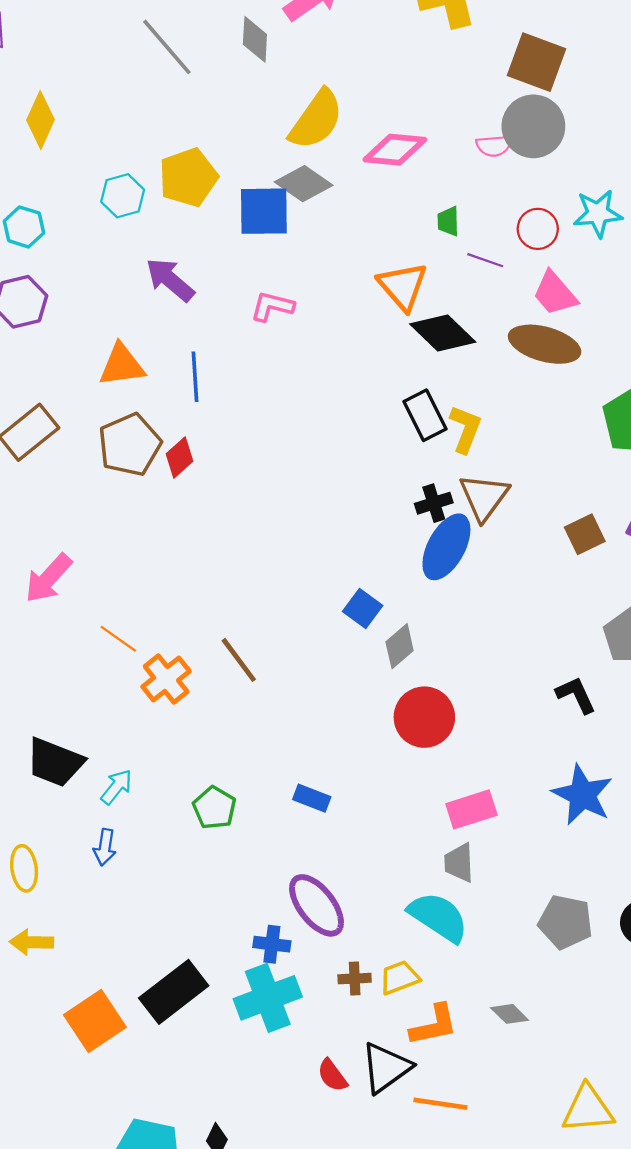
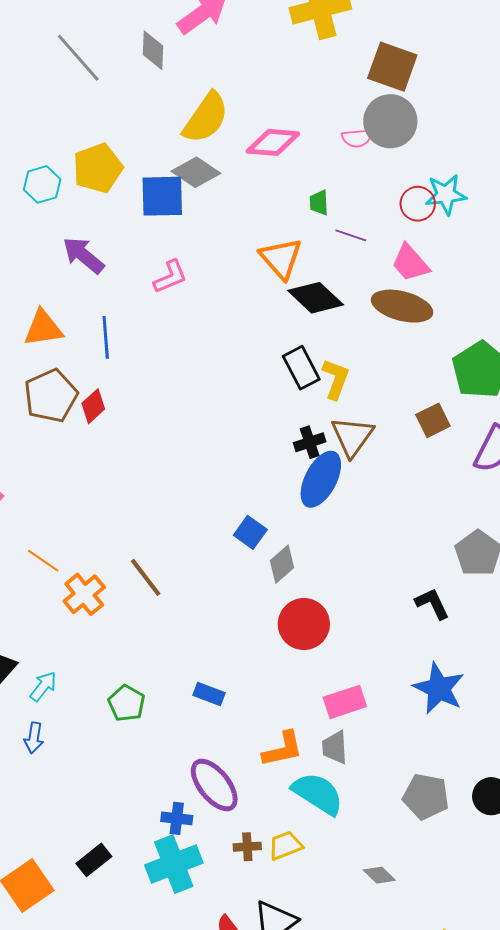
red circle: (538, 229) -> (418, 204), moved
pink L-shape: (272, 306) -> (170, 277), turned 144
brown square: (585, 534) -> (433, 420), moved
black rectangle: (174, 992) -> (94, 860), size x0.6
orange L-shape: (434, 1025) -> (283, 749), moved

